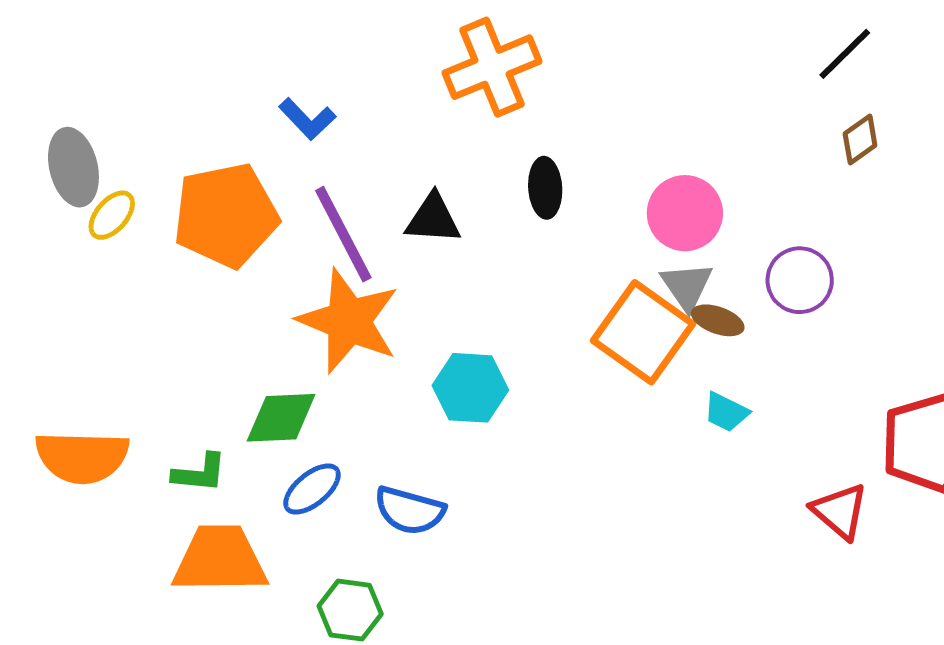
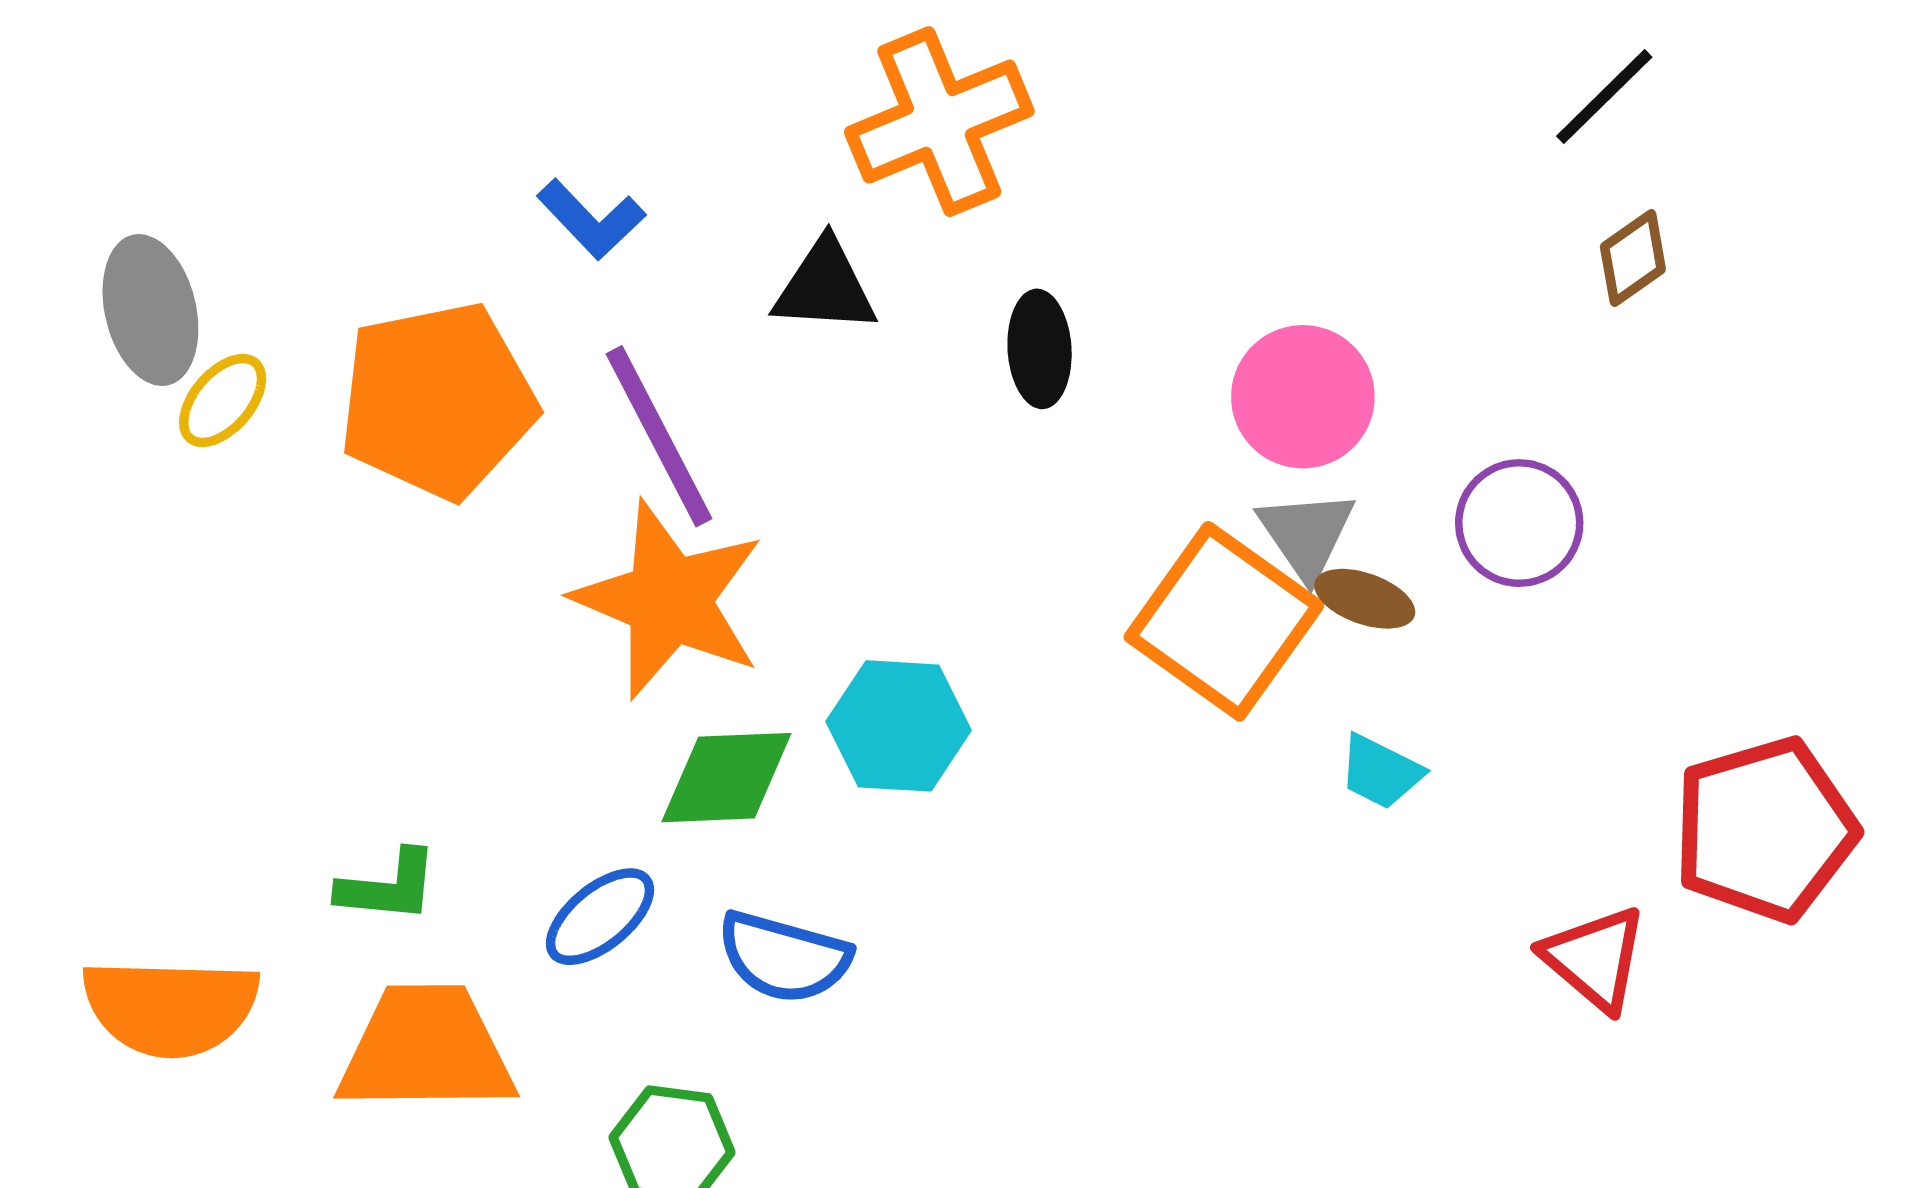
black triangle: (433, 219) -> (825, 287), moved
green diamond: (281, 418) -> (726, 778), moved
orange semicircle: (82, 457) -> (171, 1007), moved

